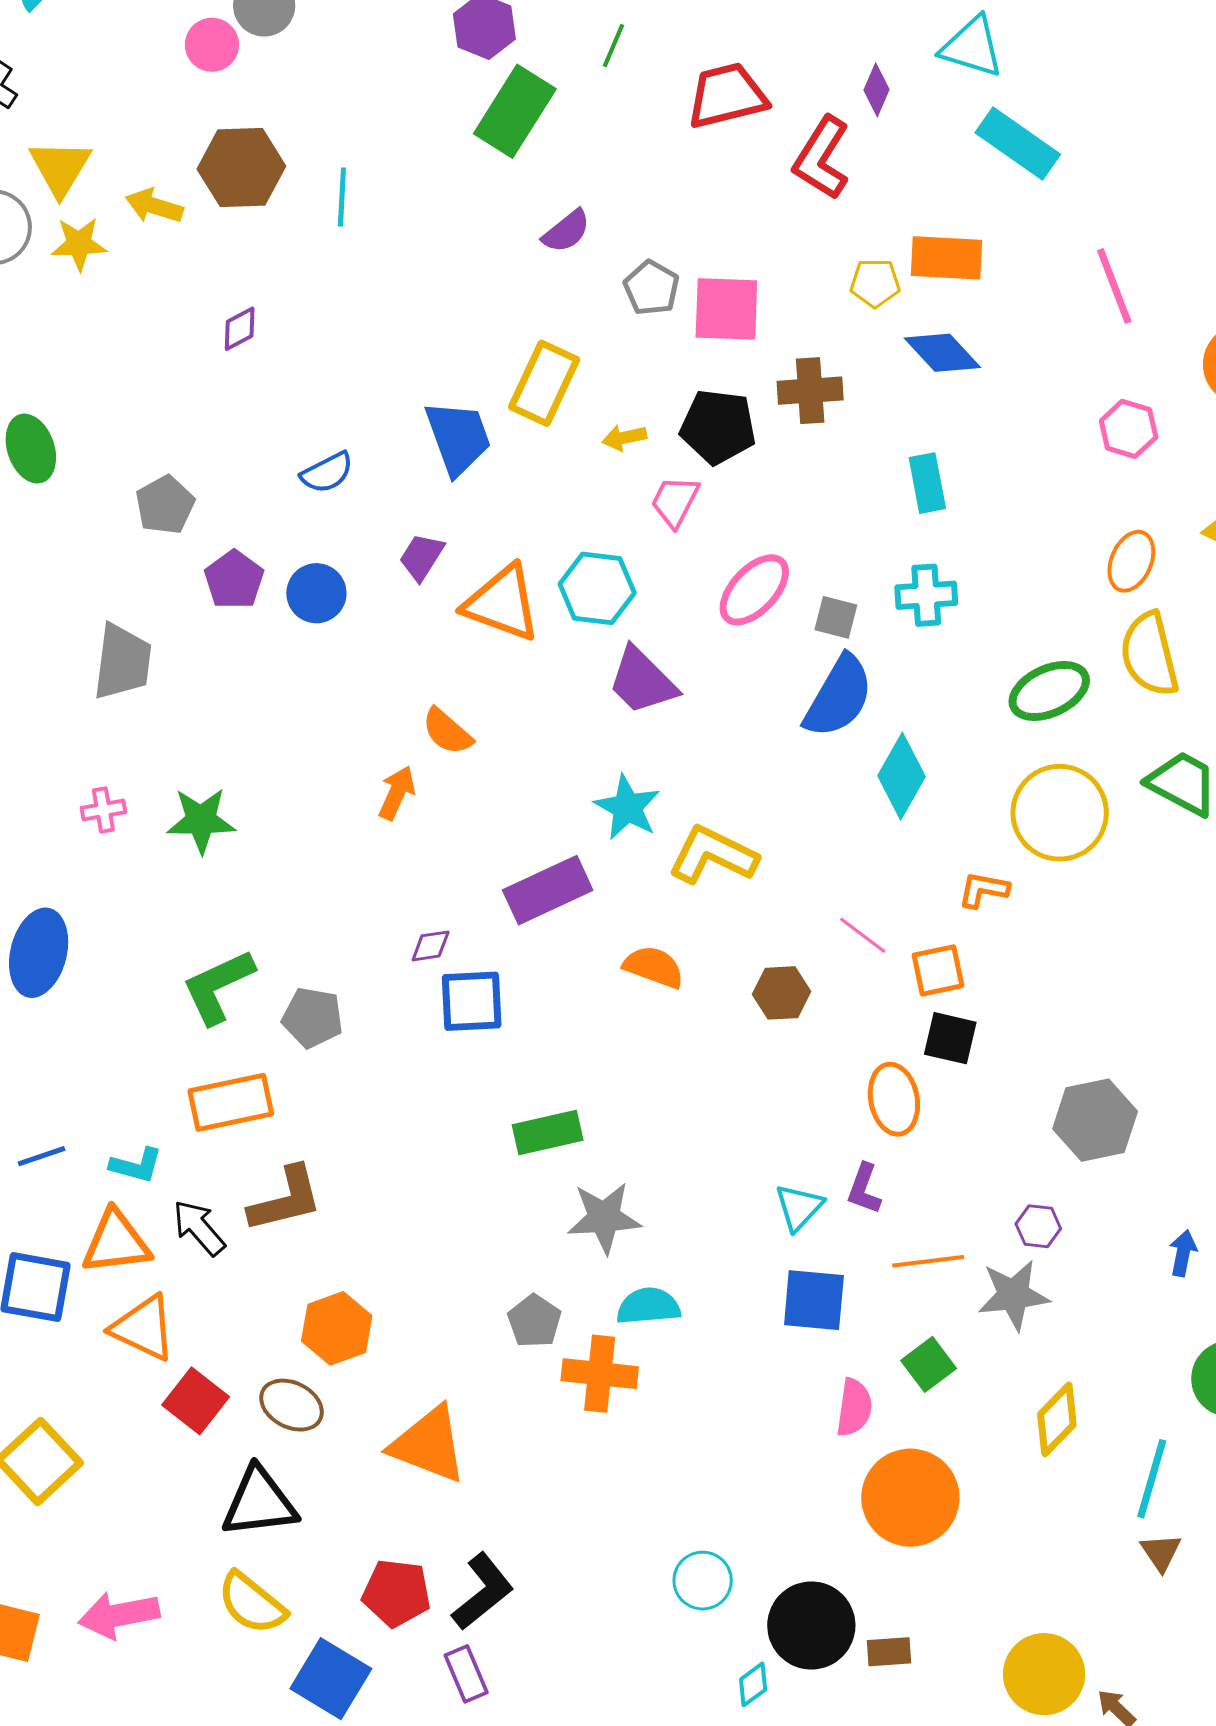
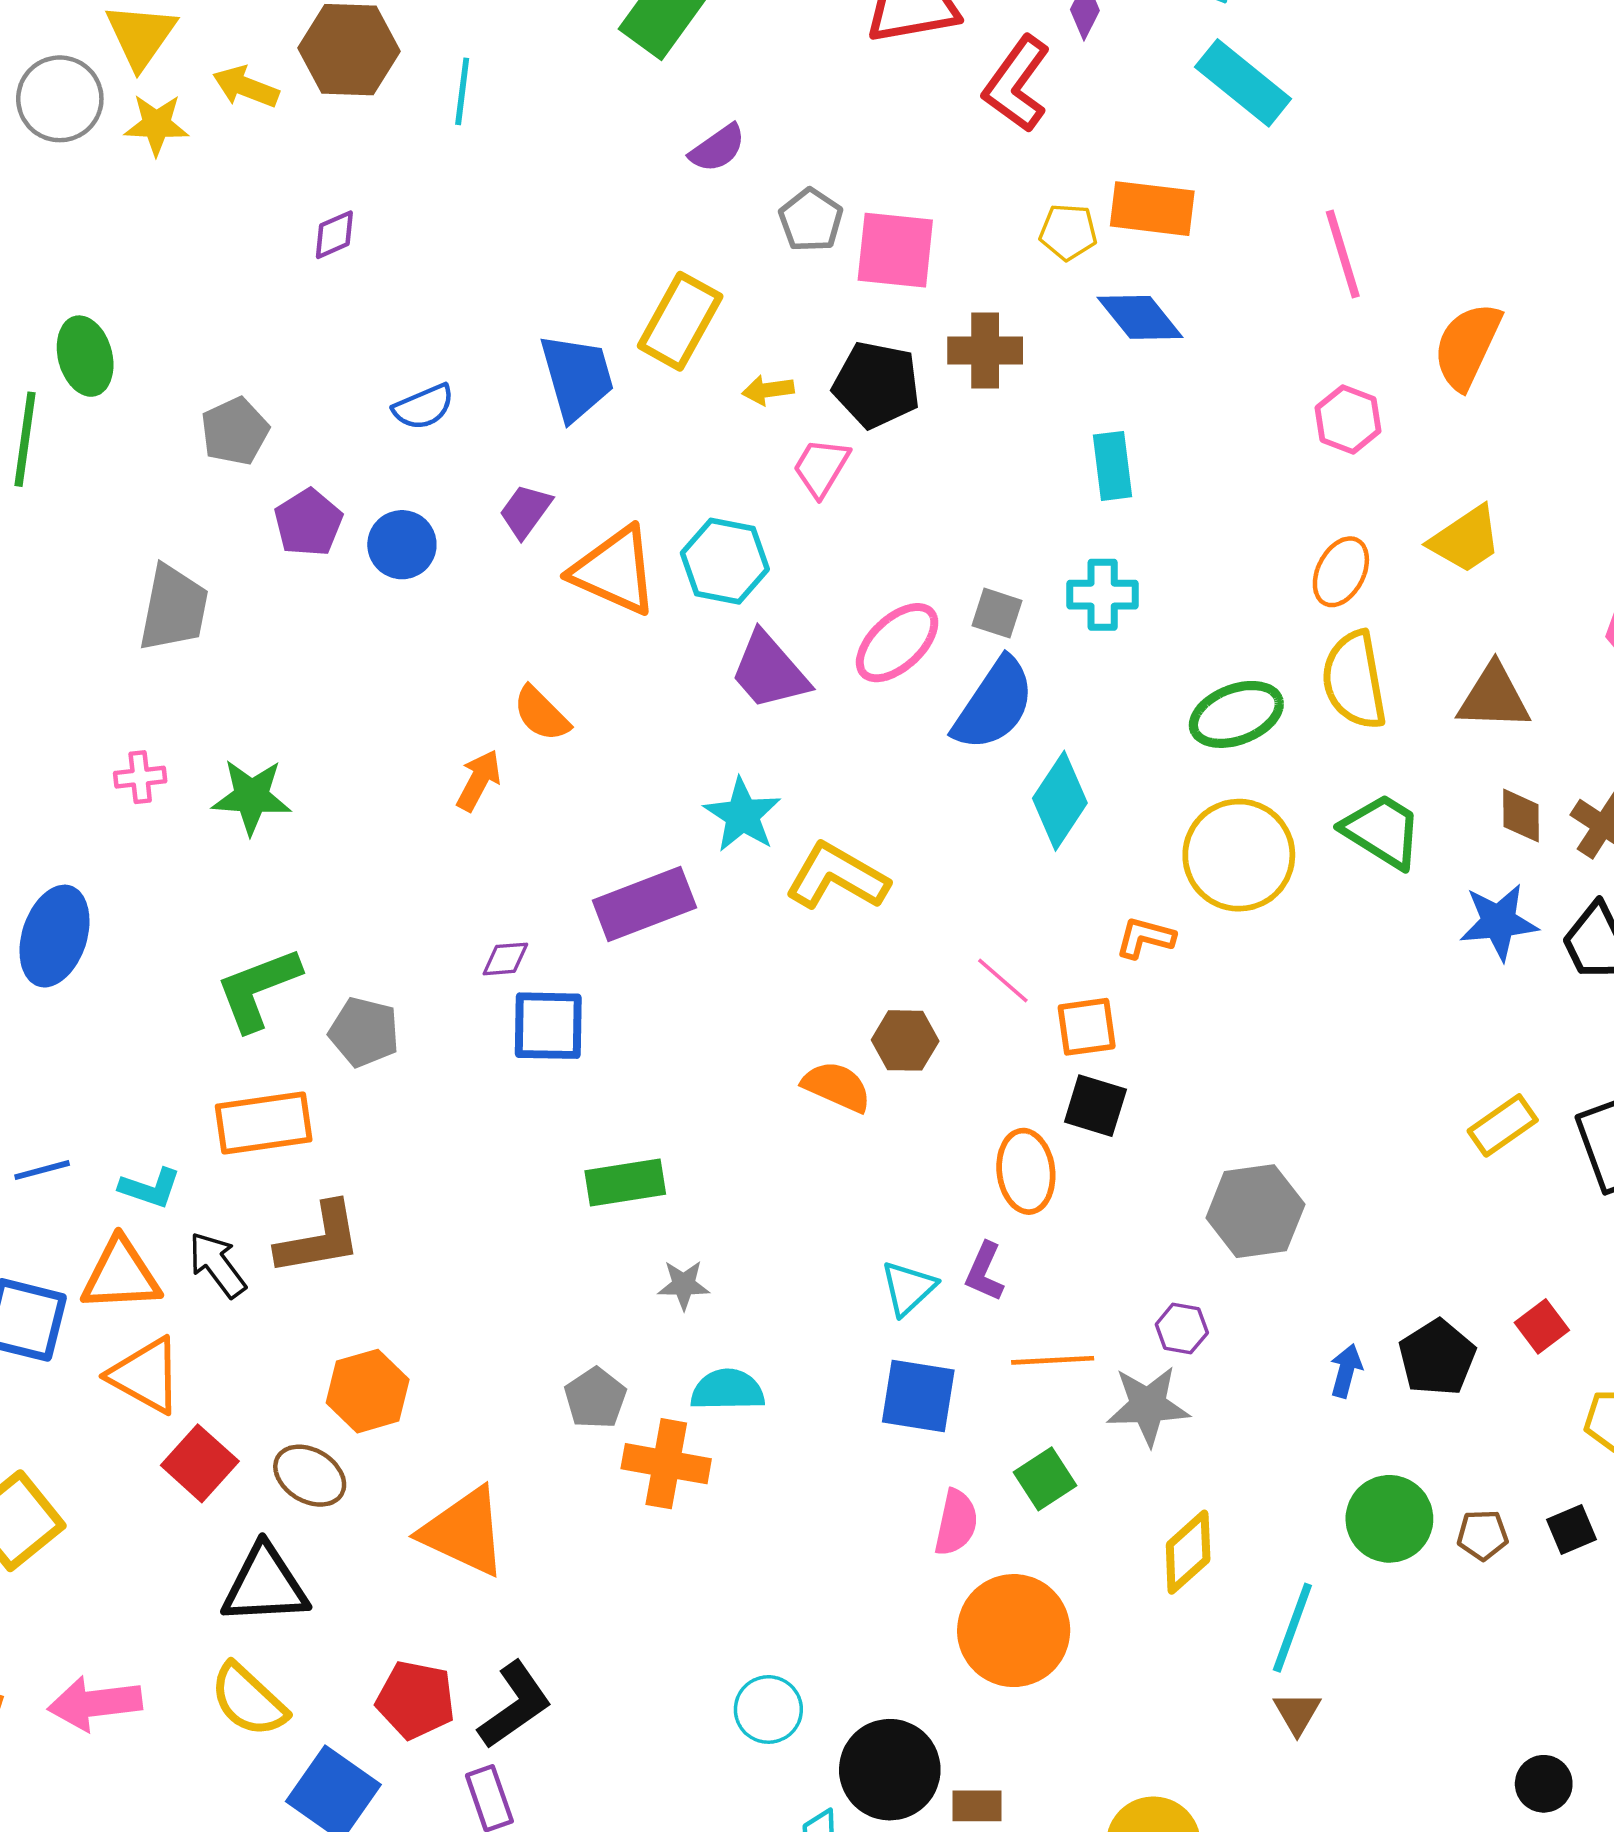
pink ellipse: (754, 590) -> (897, 643), moved
orange semicircle: (654, 967) -> (837, 1087), moved
gray star: (604, 1218) -> (684, 1285), size x0.6

